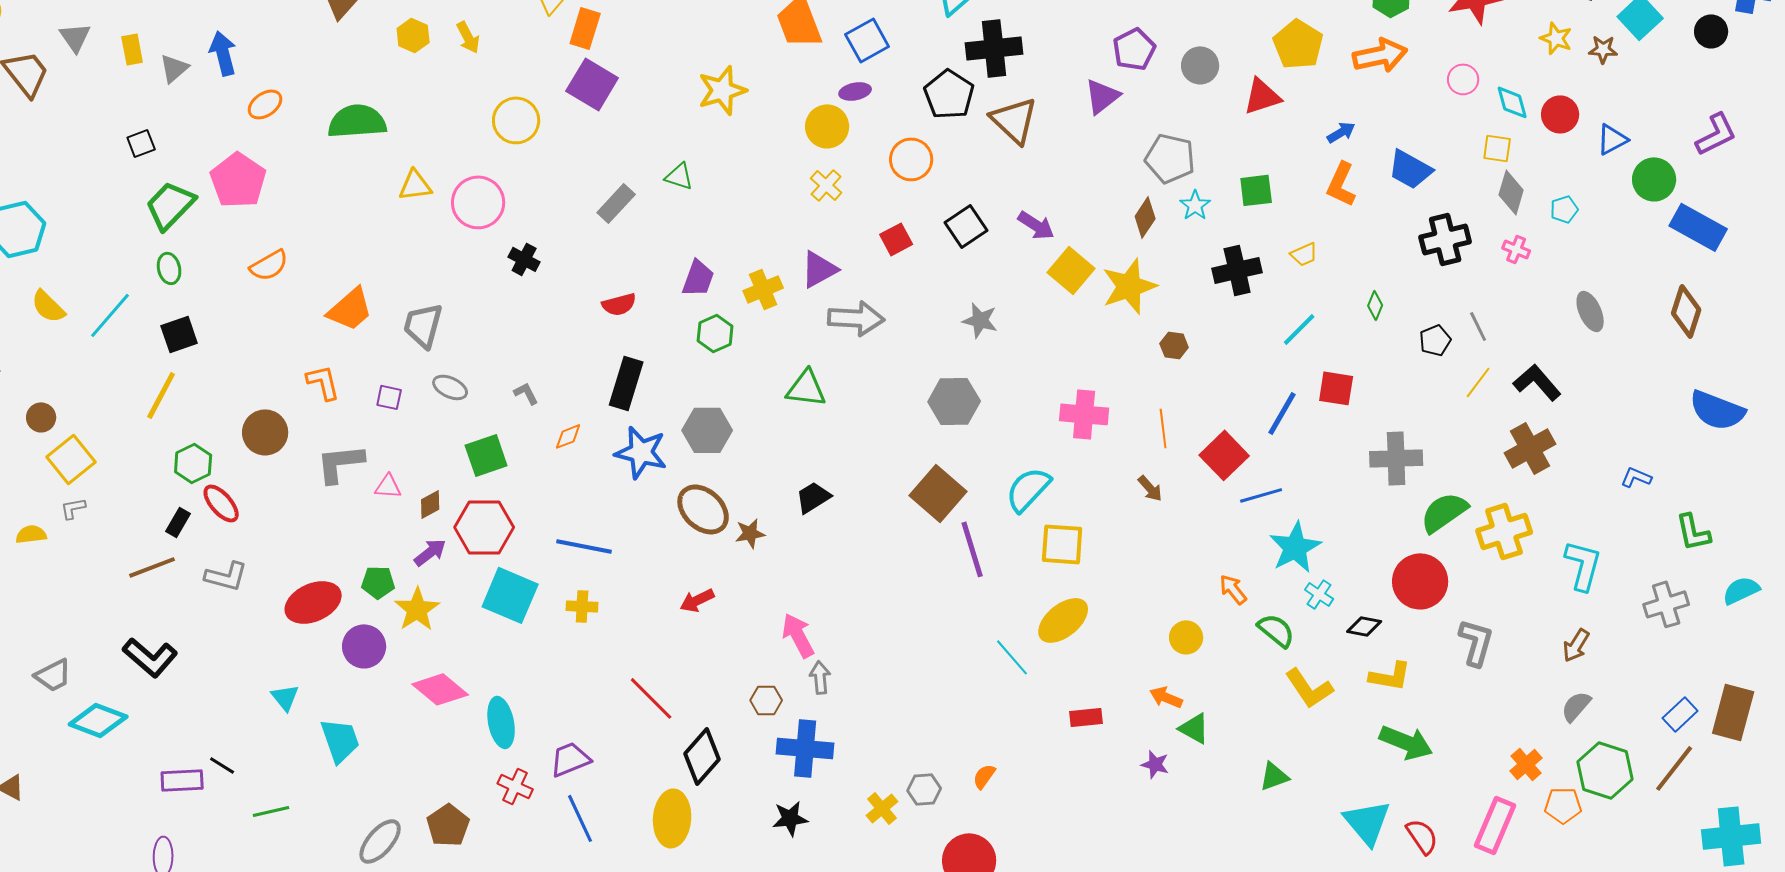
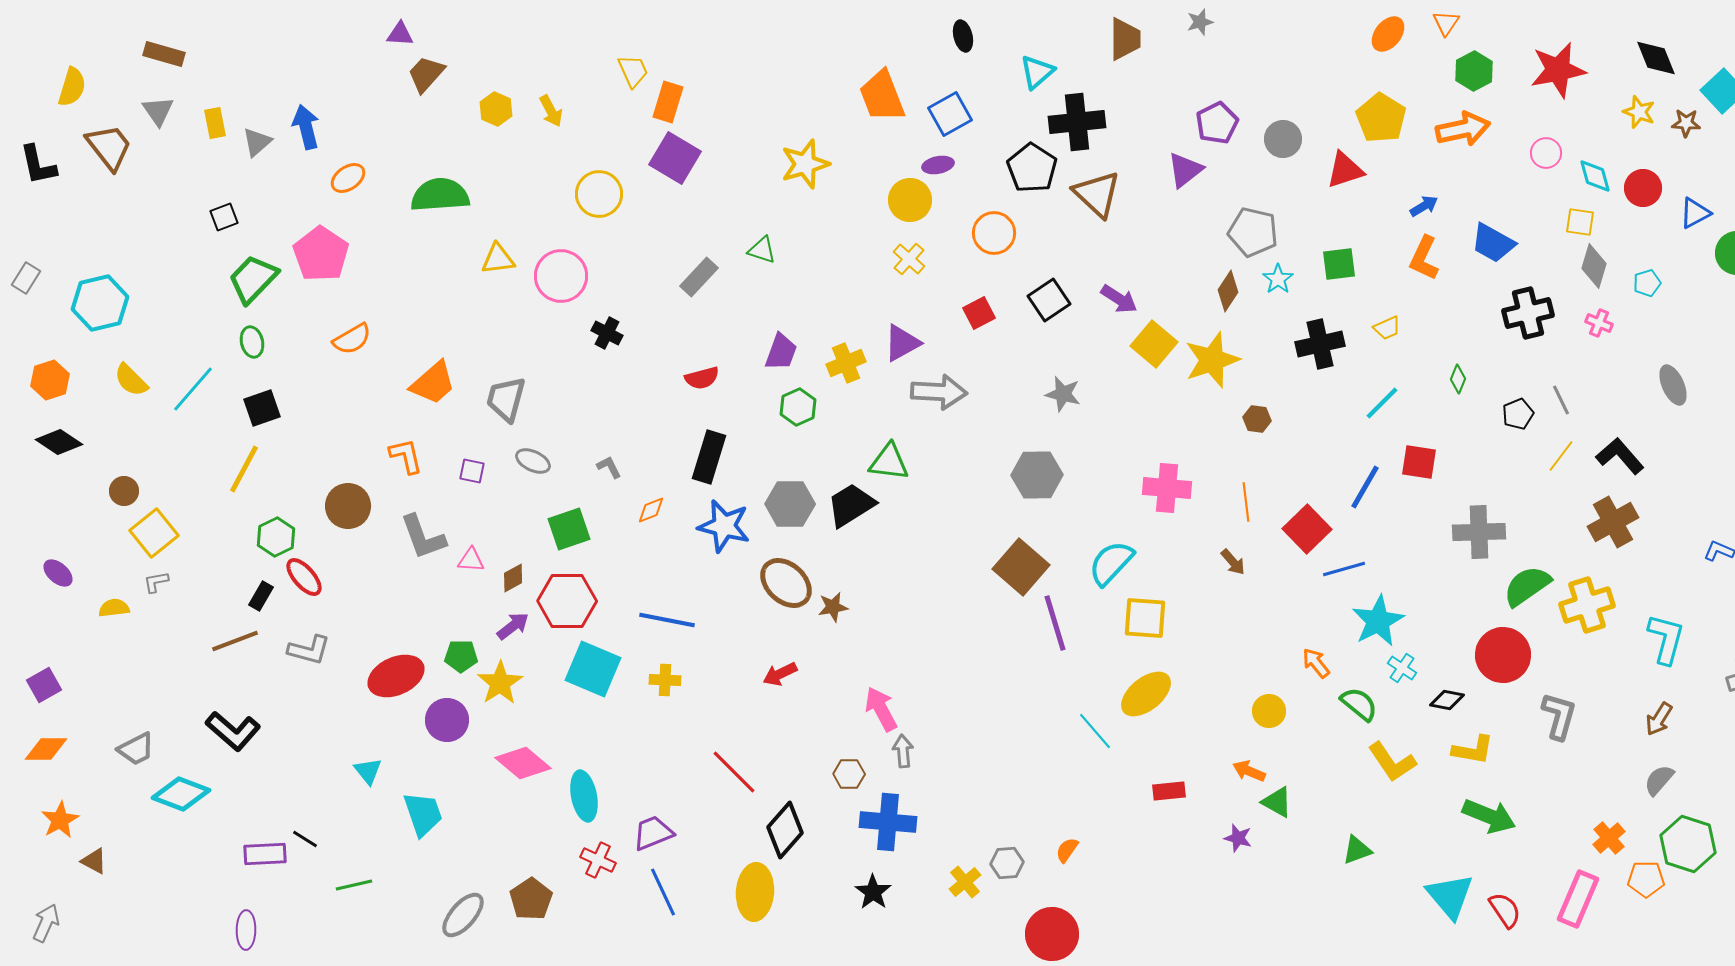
gray L-shape: (340, 463) -> (423, 537), turned -104
black trapezoid: (813, 497) -> (851, 505), moved, size x1.4
black star: (790, 818) -> (873, 892), turned -30

